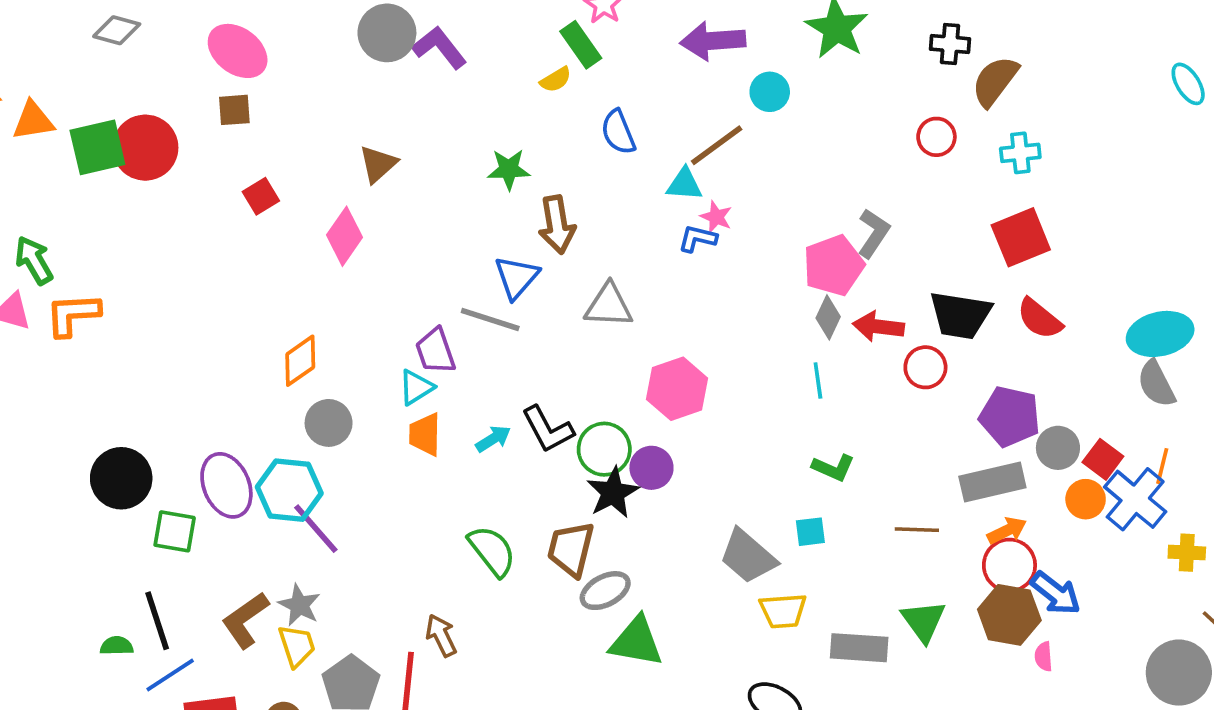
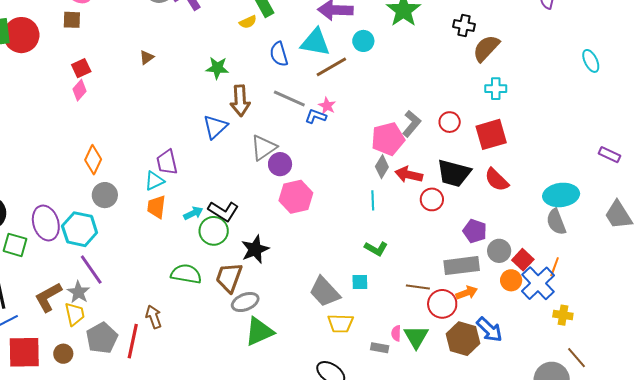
red circle: (936, 137) -> (450, 122), moved
brown triangle: (378, 164) -> (147, 57), size x0.7
cyan triangle: (684, 184) -> (315, 42), moved, size x1.5
pink diamond: (345, 236) -> (79, 90), moved, size x0.7
gray triangle: (609, 305) -> (264, 148), turned -44
gray line: (490, 319) -> (289, 98), moved
orange diamond: (300, 361) -> (93, 160), turned -36
purple pentagon: (1010, 416) -> (475, 231), size x0.7
black L-shape: (548, 429) -> (223, 211), turned -36
green circle: (604, 449) -> (214, 231), moved
purple circle: (651, 468) -> (280, 164), moved
purple line: (316, 529) -> (91, 270), moved
green semicircle: (492, 551) -> (186, 274), turned -48
red circle: (1009, 565) -> (442, 304), moved
green triangle: (636, 642) -> (259, 332), turned -40
gray rectangle: (859, 648) -> (380, 348), size x0.6
pink semicircle: (1044, 657) -> (396, 333), moved

